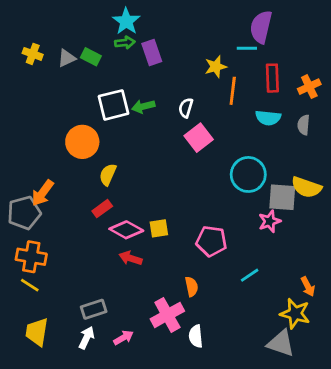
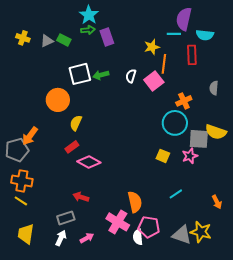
orange cross: (309, 87) -> (184, 101), moved
cyan semicircle: (268, 118) -> (205, 35), moved
pink square: (199, 138) -> (154, 81), moved
yellow square: (159, 228) -> (163, 156), moved, turned 32
pink pentagon: (211, 241) -> (149, 227), moved
red arrow: (131, 258) -> (81, 197), moved
orange semicircle: (192, 287) -> (135, 202), size x1.5
yellow star: (295, 314) -> (201, 232), moved
pink cross: (167, 315) -> (118, 222), turned -30
gray triangle: (281, 343) -> (182, 235), moved

